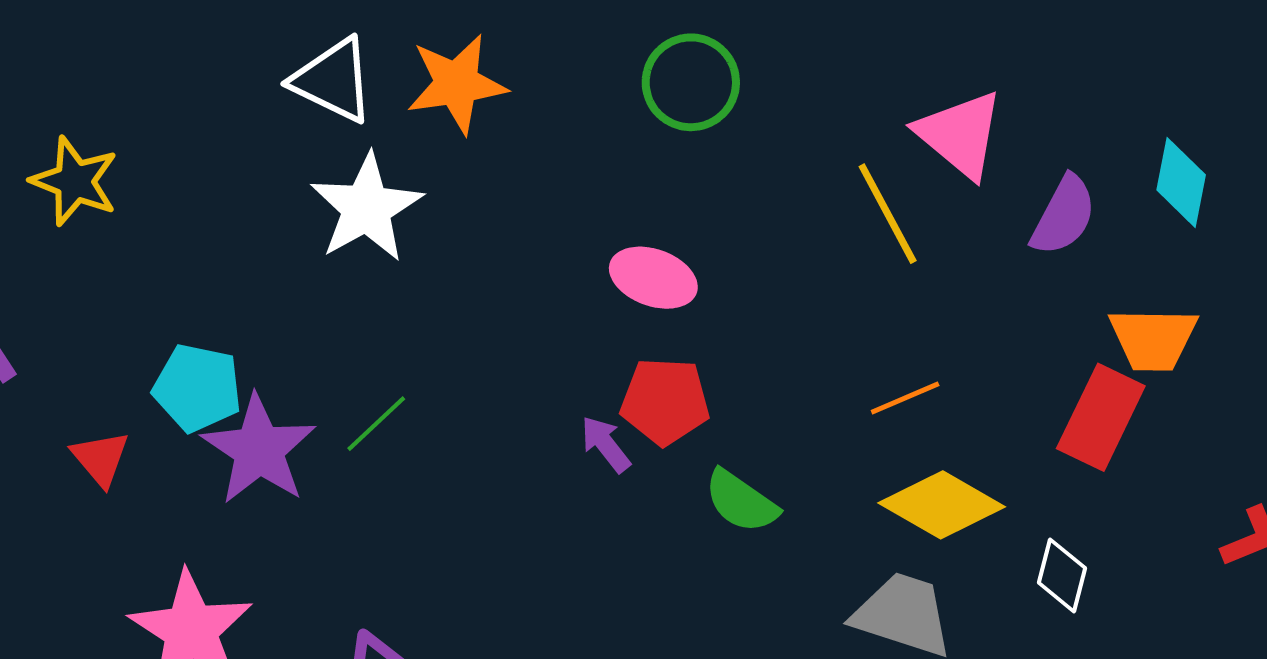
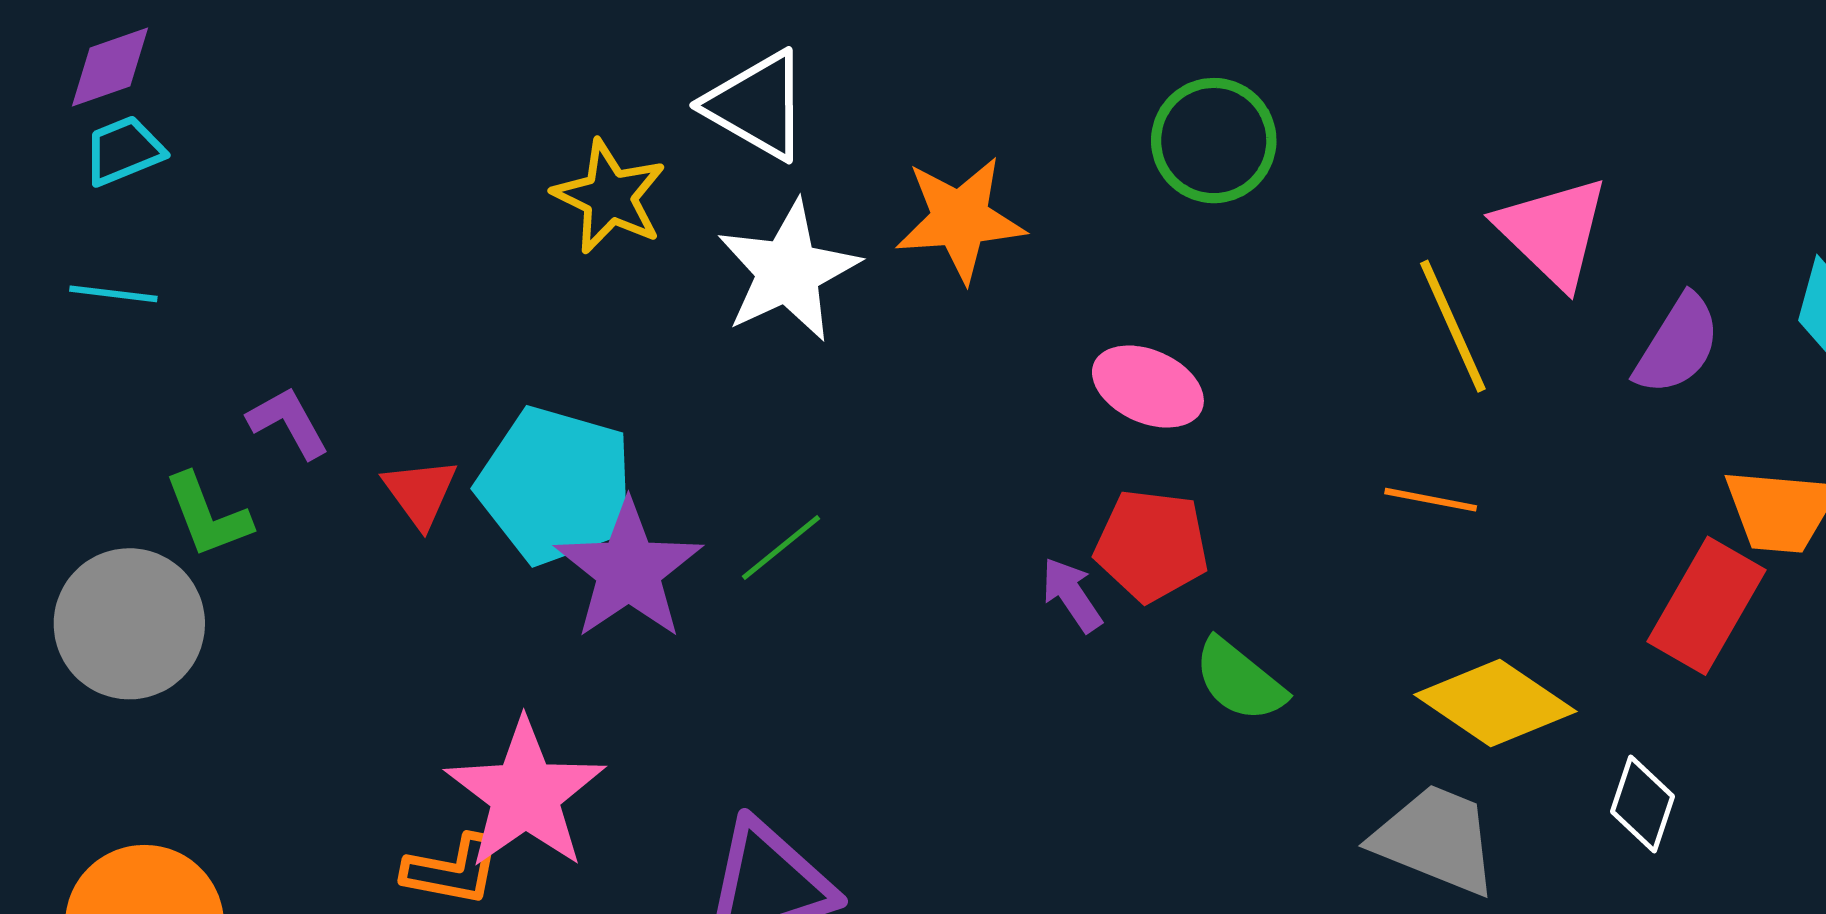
orange star: (457, 84) -> (960, 219), moved
yellow star: (75, 181) -> (609, 197), moved
cyan pentagon: (197, 388) -> (556, 485), size x1.4
orange line: (905, 398) -> (1431, 500), moved, turned 30
red triangle: (100, 458) -> (420, 493), moved

